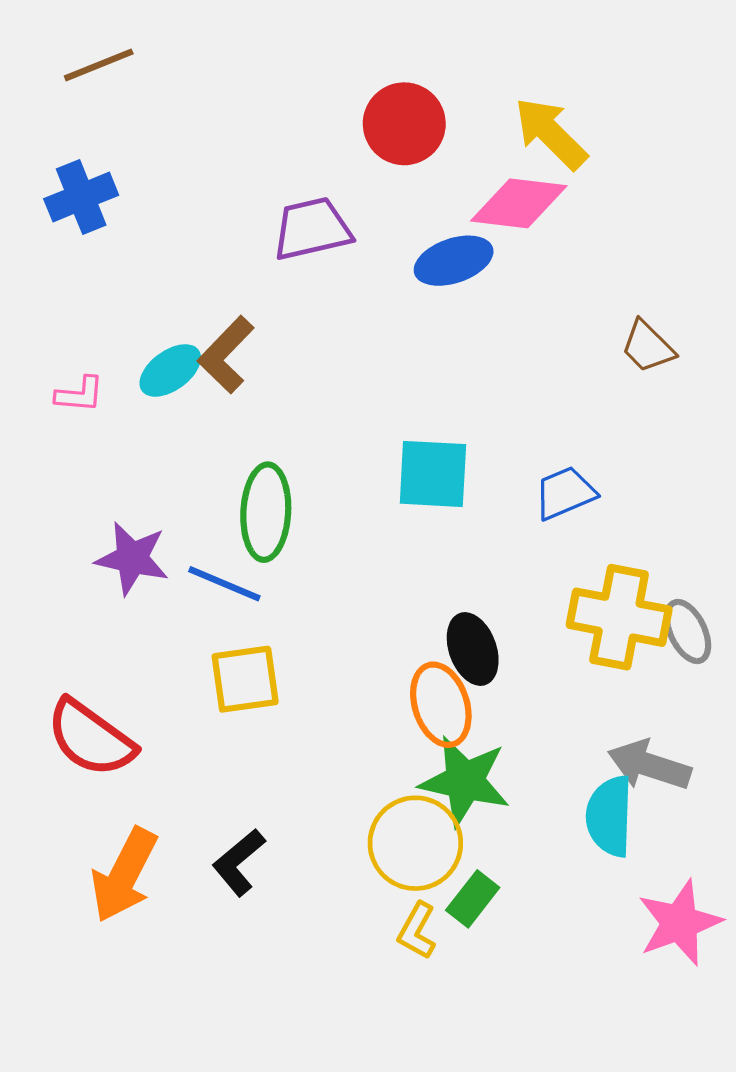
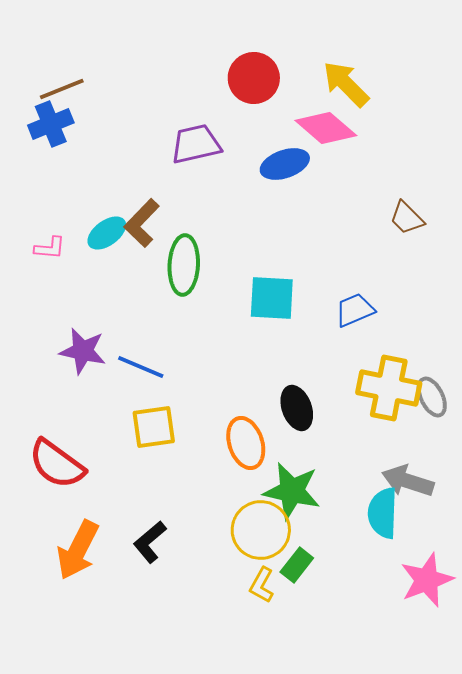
brown line: (99, 65) -> (62, 89), moved
pink diamond: (519, 203) -> (326, 128), turned 34
green ellipse: (266, 512) -> (184, 265), moved
orange ellipse: (441, 705) -> (246, 443), moved

